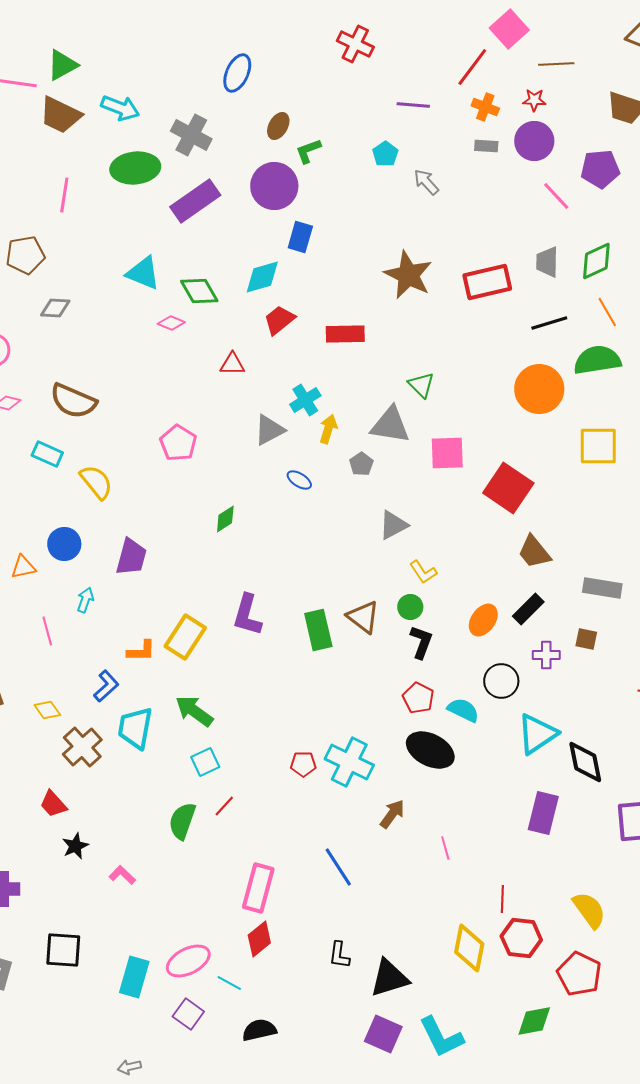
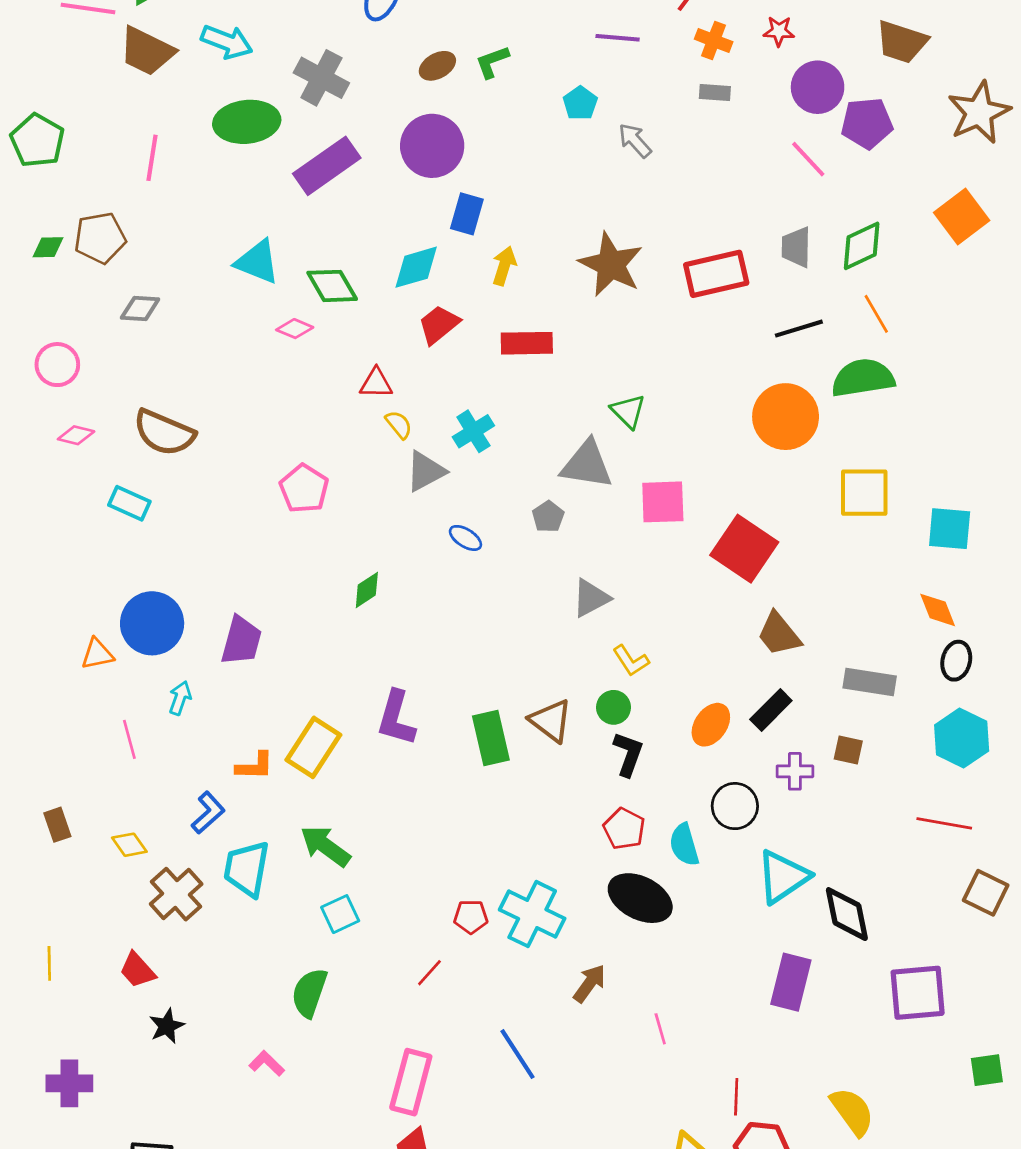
brown ellipse: (278, 126) -> (437, 66), turned 32
purple circle: (534, 141) -> (818, 87), moved
green L-shape: (308, 151) -> (492, 62), moved
yellow arrow: (328, 429) -> (504, 266), moved
yellow semicircle: (96, 482) -> (399, 425), moved, size x0.6
blue circle: (64, 544) -> (152, 623), size x1.4
cyan semicircle: (463, 710) -> (684, 845), turned -132
red line: (224, 806) -> (429, 973), moved
pink L-shape: (122, 875) -> (267, 1063), moved

